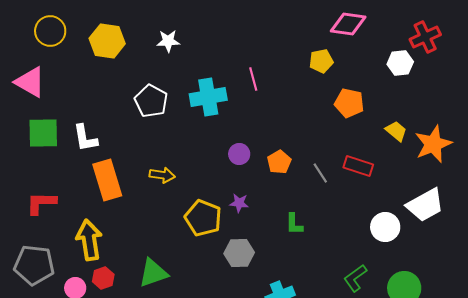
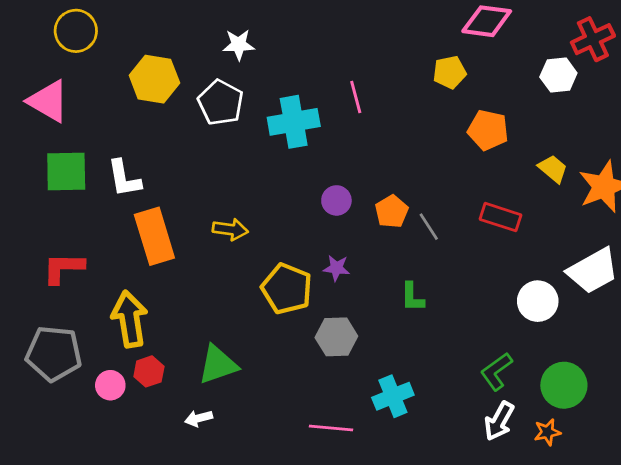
yellow hexagon: (107, 41) -> (154, 79), moved
white pentagon: (151, 101) -> (221, 103), moved
gray line: (320, 173) -> (429, 227), moved

